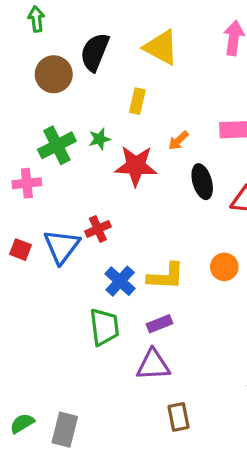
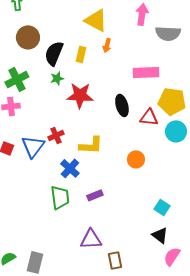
black semicircle: (95, 52) -> (54, 53), moved
orange arrow: (178, 141) -> (107, 45), moved, turned -32
green cross: (57, 145) -> (17, 79), moved
yellow L-shape: (166, 276) -> (91, 145), moved
purple triangle: (153, 365) -> (91, 239), moved
brown rectangle: (178, 417) -> (115, 260), moved

